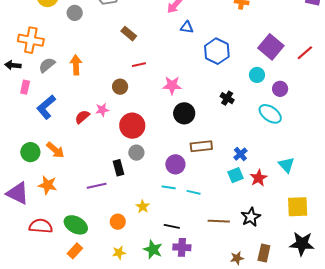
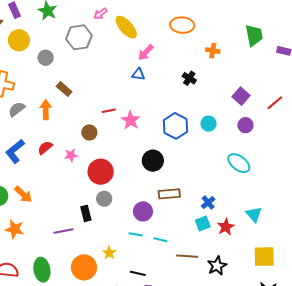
blue triangle: (187, 27) -> (138, 74), moved
brown rectangle: (129, 34) -> (64, 89), moved
purple square: (271, 47) -> (241, 96), size x0.7
blue hexagon: (217, 51) -> (175, 126), moved
cyan circle: (257, 75) -> (208, 124), moved
pink star: (172, 85) -> (131, 120), moved, turned 30
purple circle: (280, 89) -> (245, 125), moved
black cross: (227, 98) -> (189, 78), moved
red semicircle: (82, 117) -> (45, 148), moved
brown line: (219, 221) -> (187, 256), moved
orange circle: (118, 222) -> (84, 267), size x1.6
green ellipse: (76, 225) -> (42, 270), turned 50

